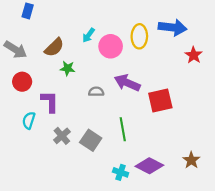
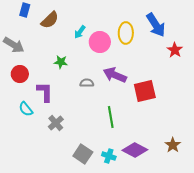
blue arrow: (173, 27) -> (156, 25), turned 50
brown semicircle: (54, 47) -> (50, 20), moved
cyan semicircle: (29, 120) -> (26, 109), turned -56
gray square: (91, 140) -> (83, 154), moved

